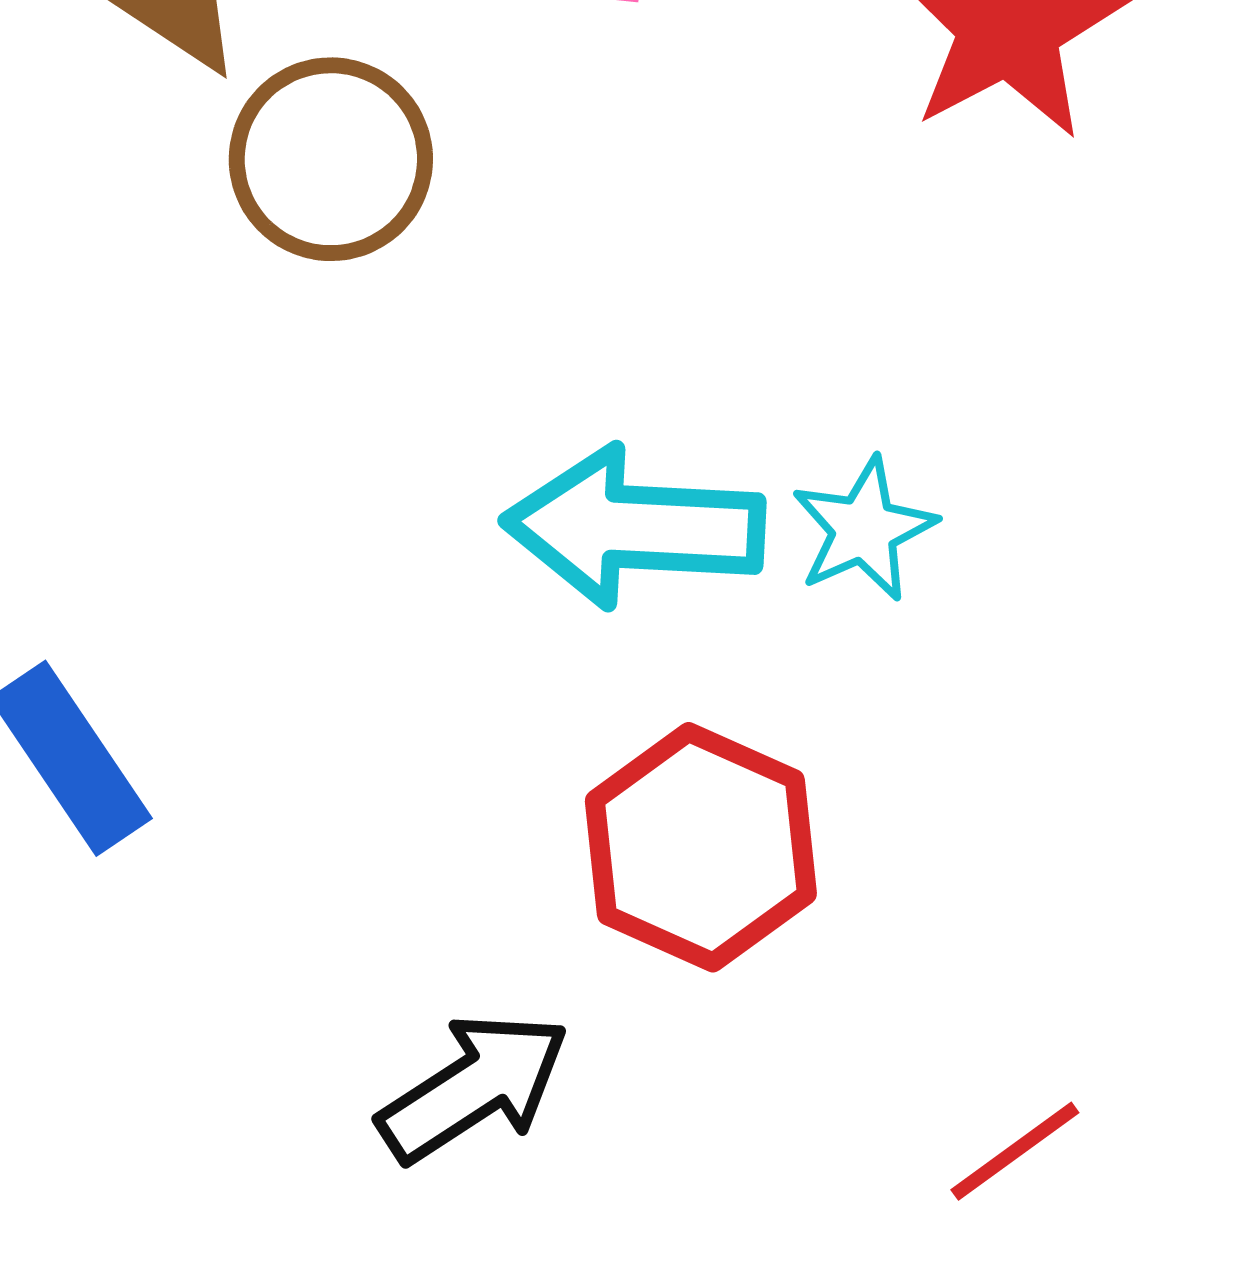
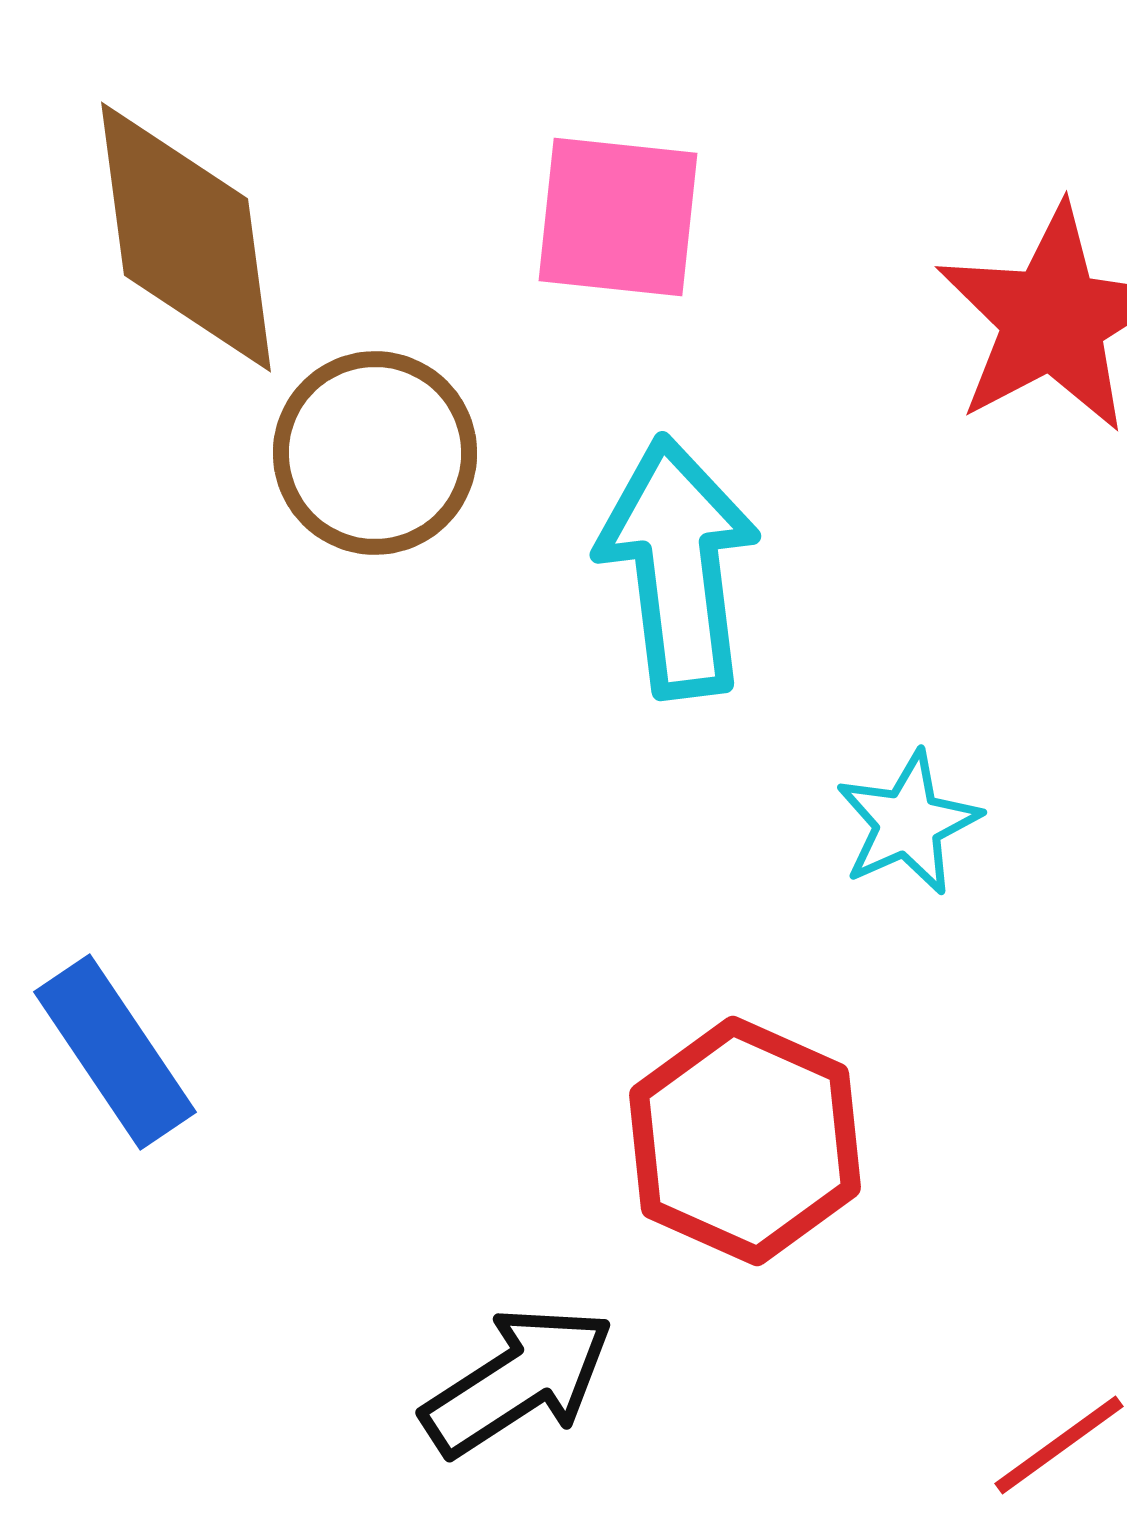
cyan arrow: (634, 527) -> (678, 567), moved, turned 80

